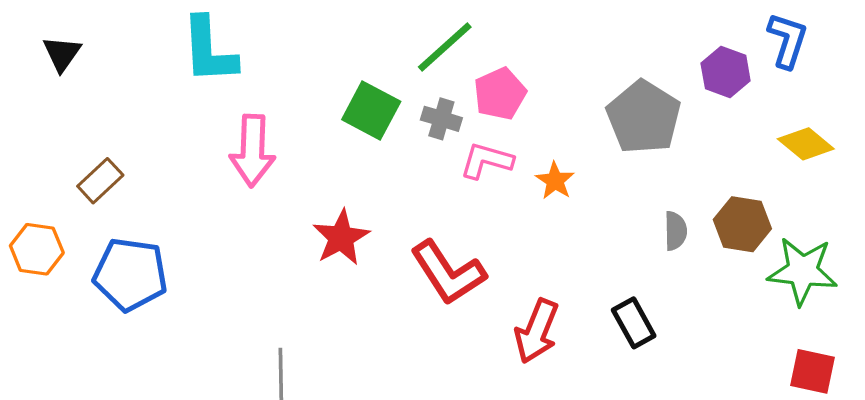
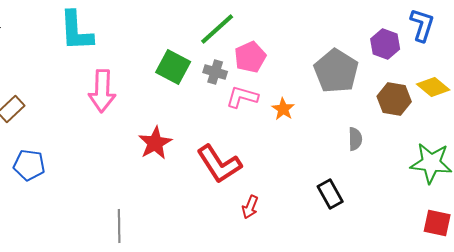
brown hexagon: (742, 224) -> (394, 99), moved
blue pentagon: (130, 274) -> (29, 165), size x0.7
red arrow: (537, 331) -> (250, 207), moved, size x0.6

